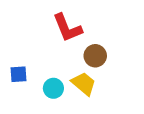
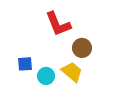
blue square: (19, 74) -> (25, 64), moved

